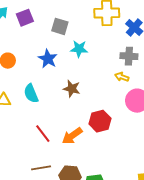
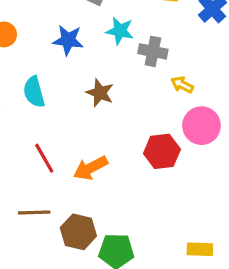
gray cross: (129, 56) -> (153, 51), moved
blue star: (48, 59) -> (68, 40), turned -30
red hexagon: (100, 121) -> (162, 151), moved

